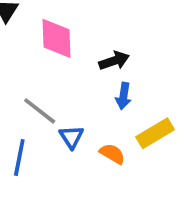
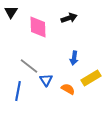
black arrow: (114, 61) -> (69, 18), moved

